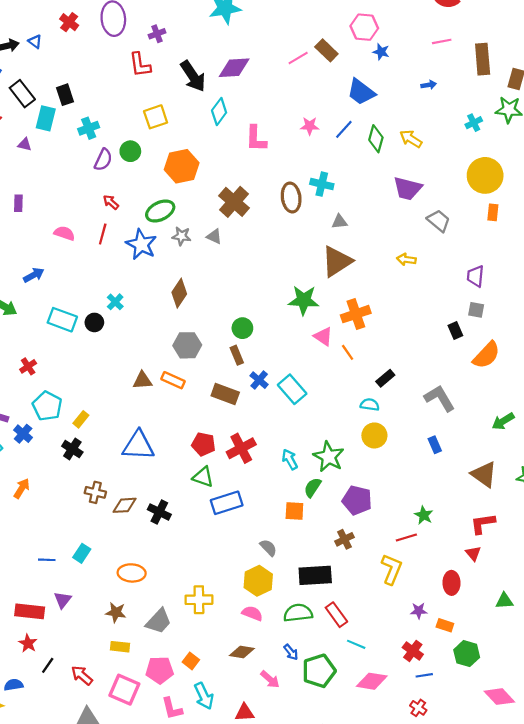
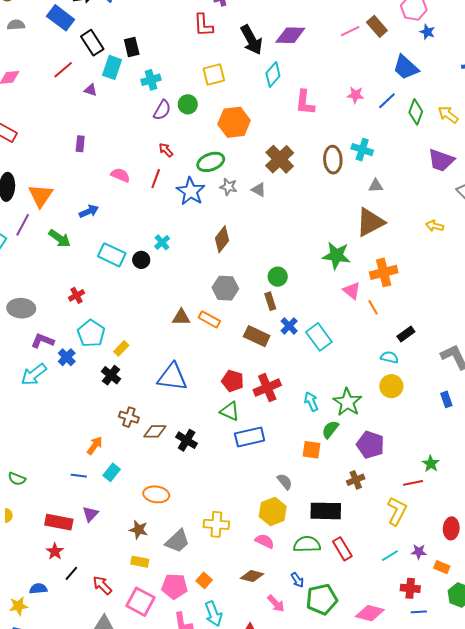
orange arrow: (22, 488) -> (95, 445), moved
cyan line: (356, 644) -> (390, 556), moved, turned -60
red cross: (413, 651) -> (410, 588), turned -36

